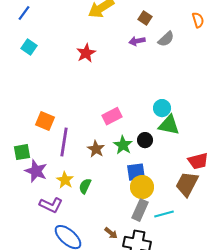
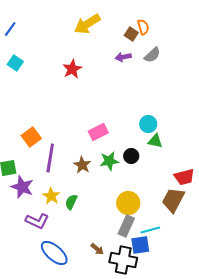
orange semicircle: (198, 20) -> (143, 27), moved
orange square: (45, 121) -> (31, 137), turned 30
green triangle: (169, 125) -> (155, 141), size x0.7
green star: (123, 145) -> (109, 161), turned 30
blue square: (136, 172) -> (140, 245), moved

